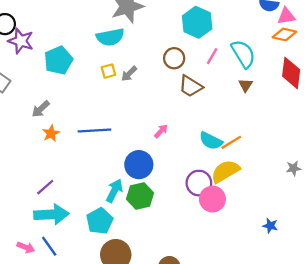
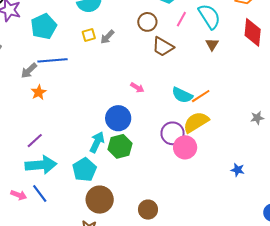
blue line: (94, 131) -> (53, 60), moved
pink arrow: (161, 131) -> (137, 88), turned 80

